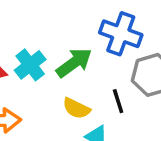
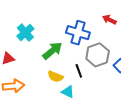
cyan cross: (30, 65) -> (25, 33), moved

